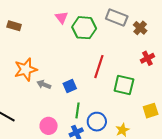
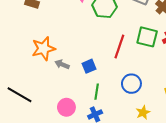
green square: (124, 85) -> (147, 37), moved
blue circle: (97, 122) -> (131, 84), moved

